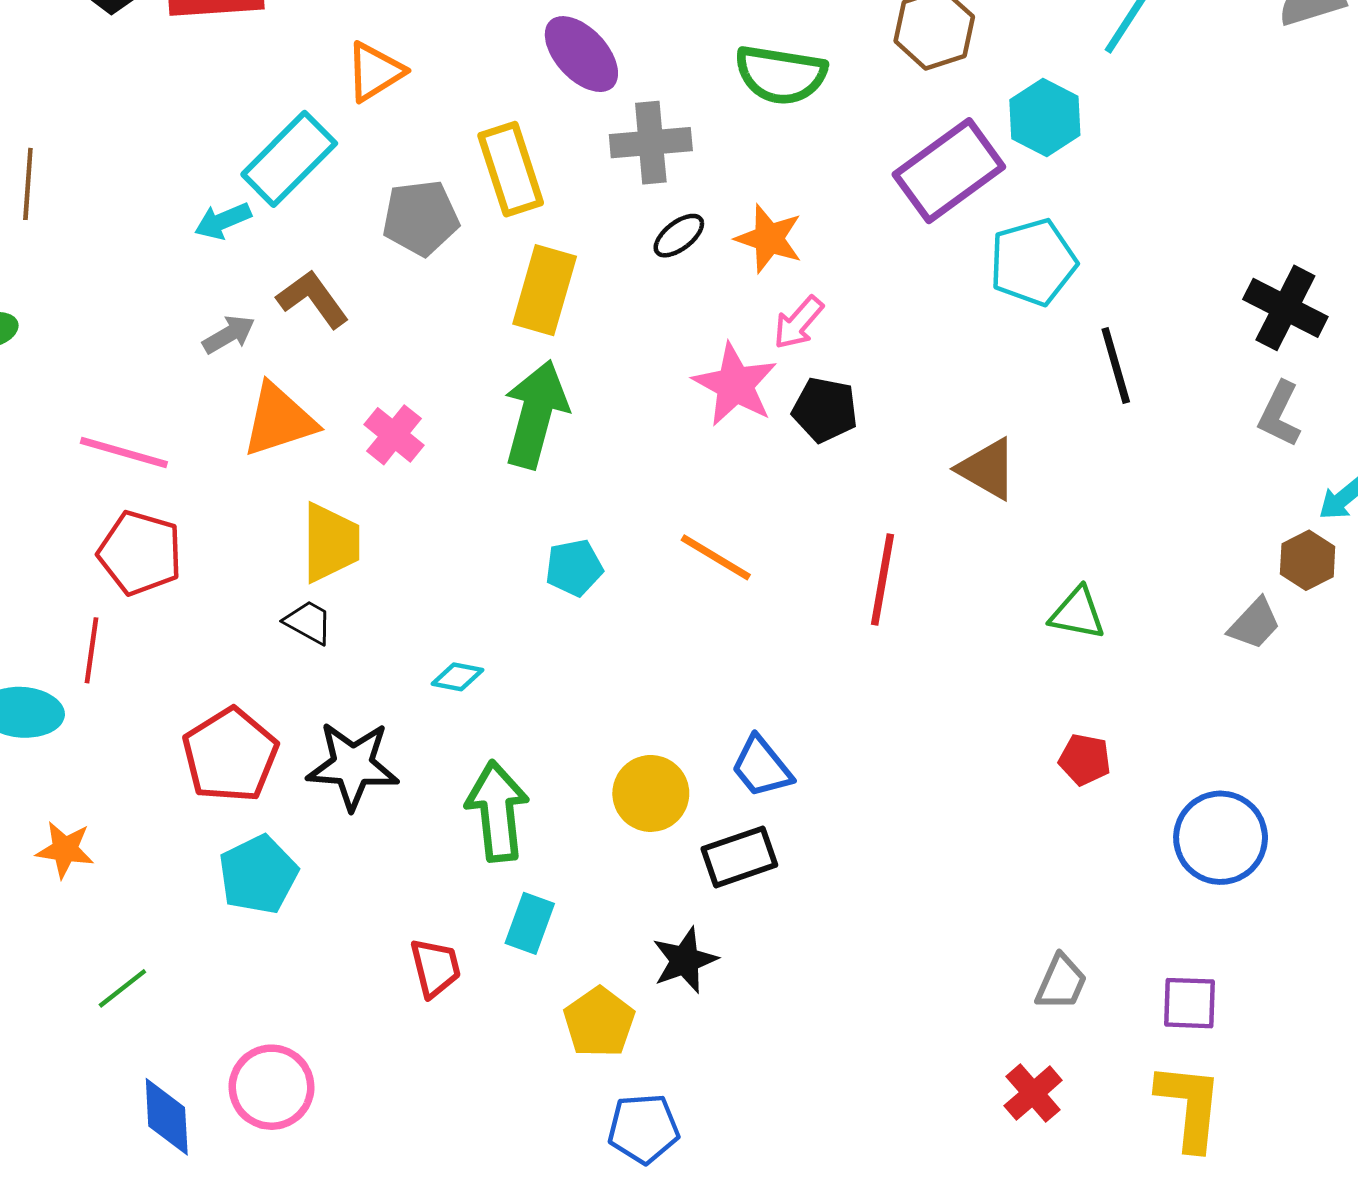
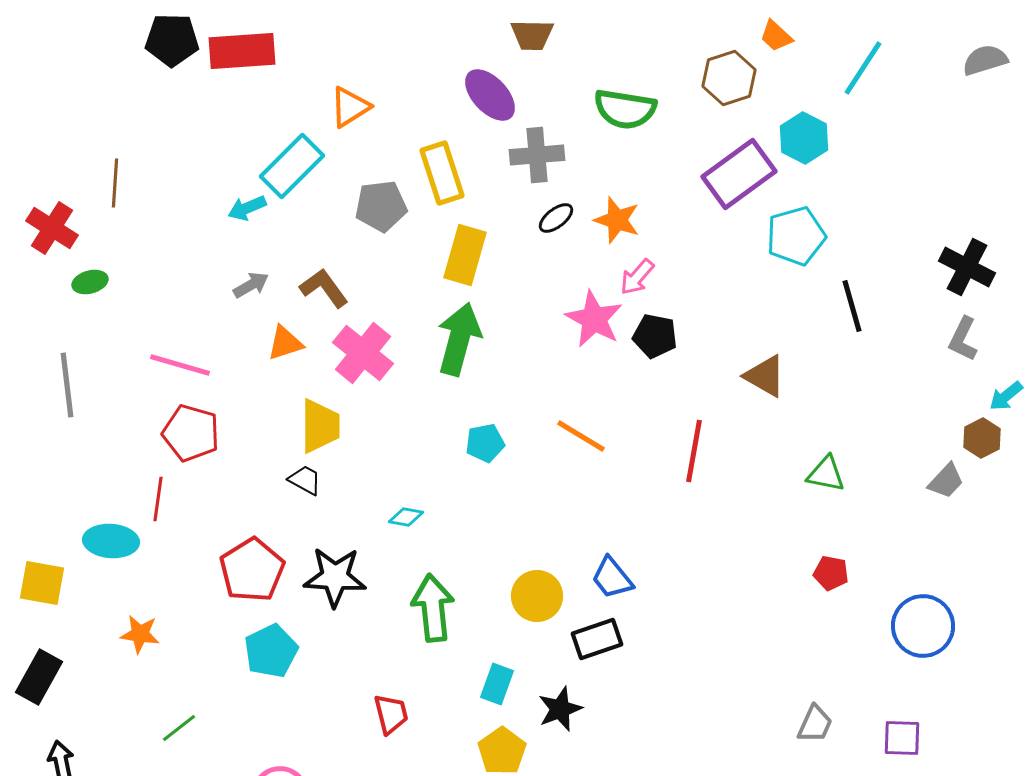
brown L-shape: (313, 299) -> (324, 288), moved
orange triangle: (279, 420) -> (285, 343), size x0.7
pink cross: (394, 435) -> (363, 353), size x1.5
cyan rectangle: (530, 923) -> (497, 684), moved

